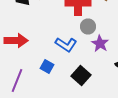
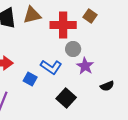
blue square: (47, 66) -> (30, 79), moved

